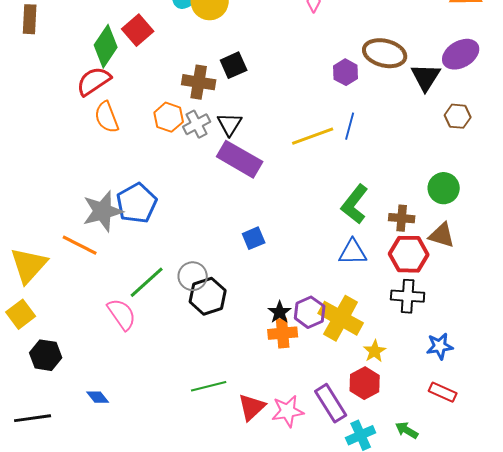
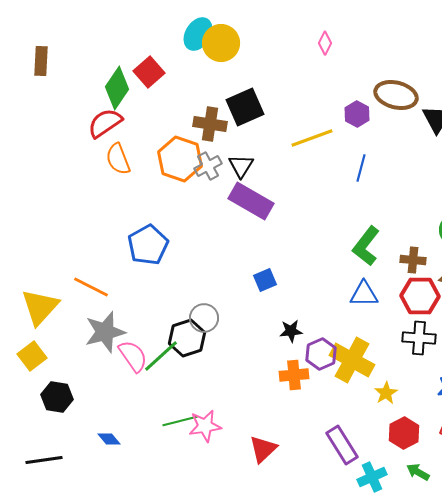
black square: (234, 65) -> (245, 107), size x1.4
orange hexagon: (169, 117) -> (180, 159), size x1.5
yellow line: (313, 136) -> (312, 138), moved
gray star: (103, 211) -> (105, 332), moved
green line: (147, 282) -> (161, 356), moved
black hexagon: (208, 296) -> (187, 338), moved
black star: (280, 312) -> (291, 331), moved, turned 30
red hexagon: (365, 383) -> (404, 433), moved
green line: (209, 386) -> (180, 421), moved
pink star: (288, 411) -> (205, 426), moved

